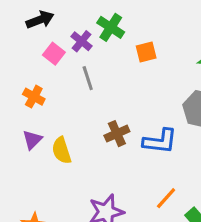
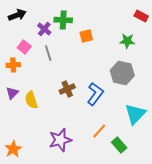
green cross: (111, 27) -> (63, 20), turned -30
pink square: (54, 54) -> (24, 47), moved
orange cross: (34, 97) -> (13, 65), turned -32
blue L-shape: (160, 141) -> (95, 94), turned -60

